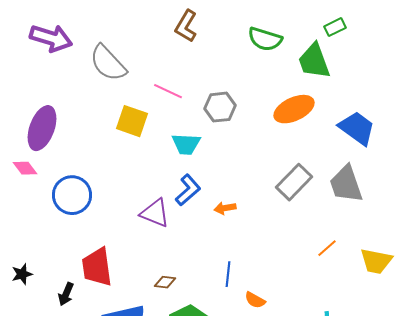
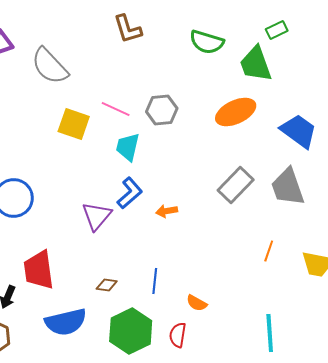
brown L-shape: (186, 26) -> (128, 29), turned -48
pink line: (168, 91) -> (116, 109), moved
cyan trapezoid: (186, 144) -> (128, 147), turned 100
purple triangle: (155, 213) -> (97, 216), turned 48
orange line: (327, 248) -> (269, 251), turned -30
blue line: (228, 274) -> (155, 281), moved

